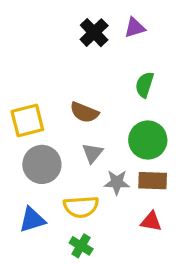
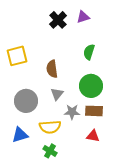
brown semicircle: (84, 112) -> (52, 69), turned 60
yellow square: (27, 120) -> (17, 56), moved

